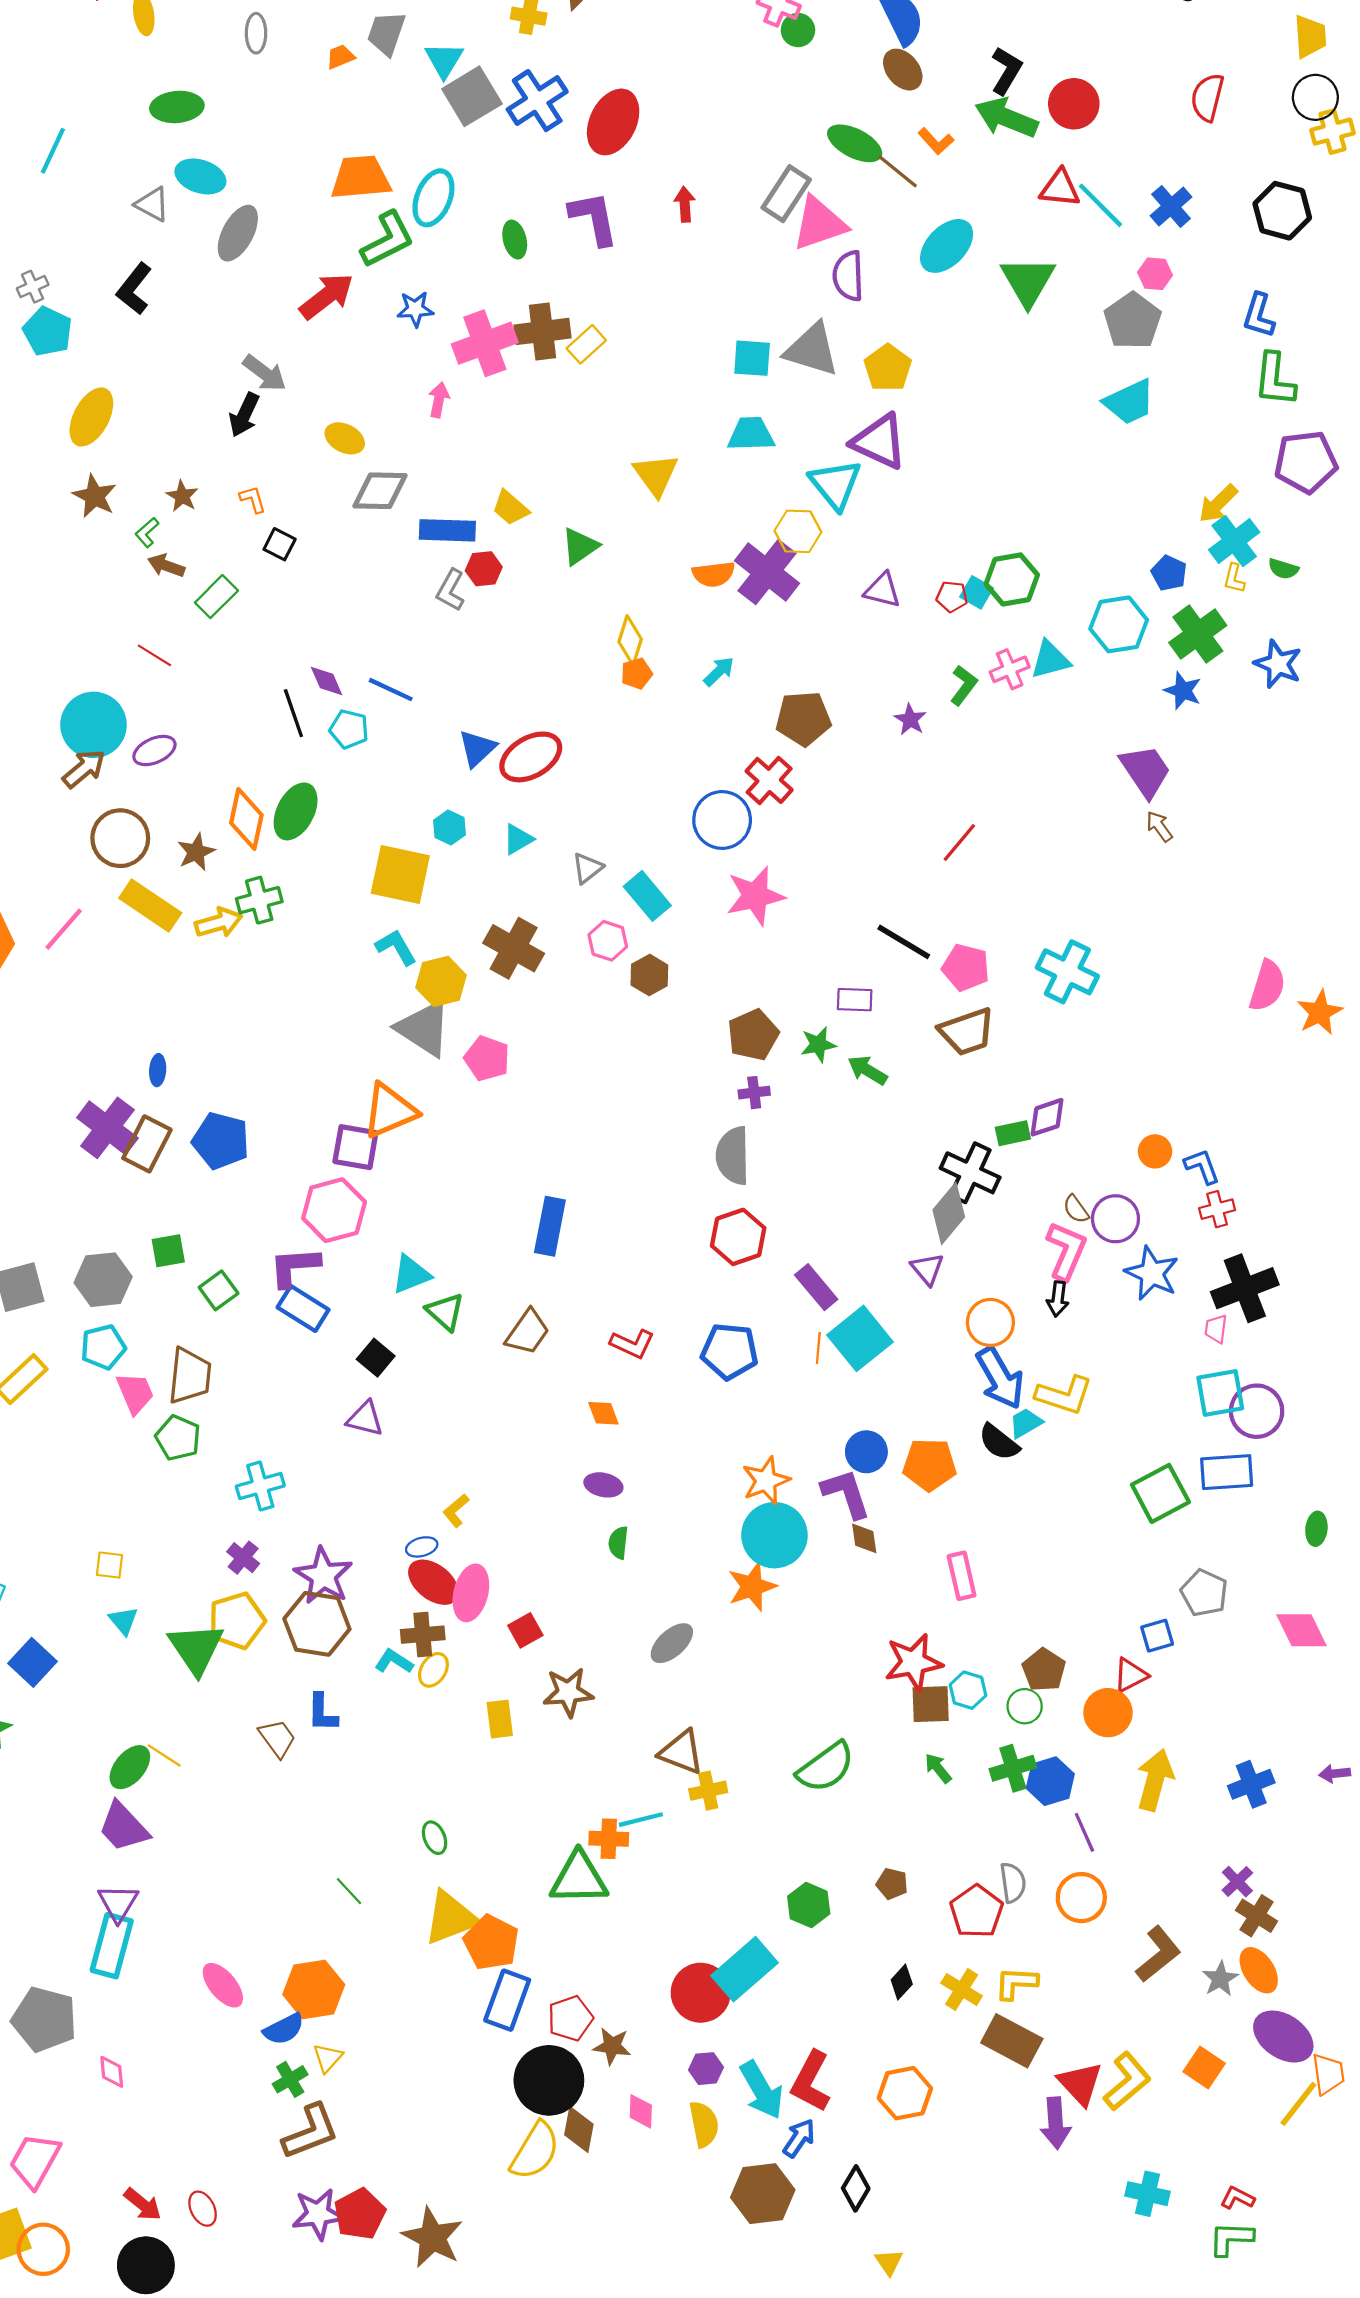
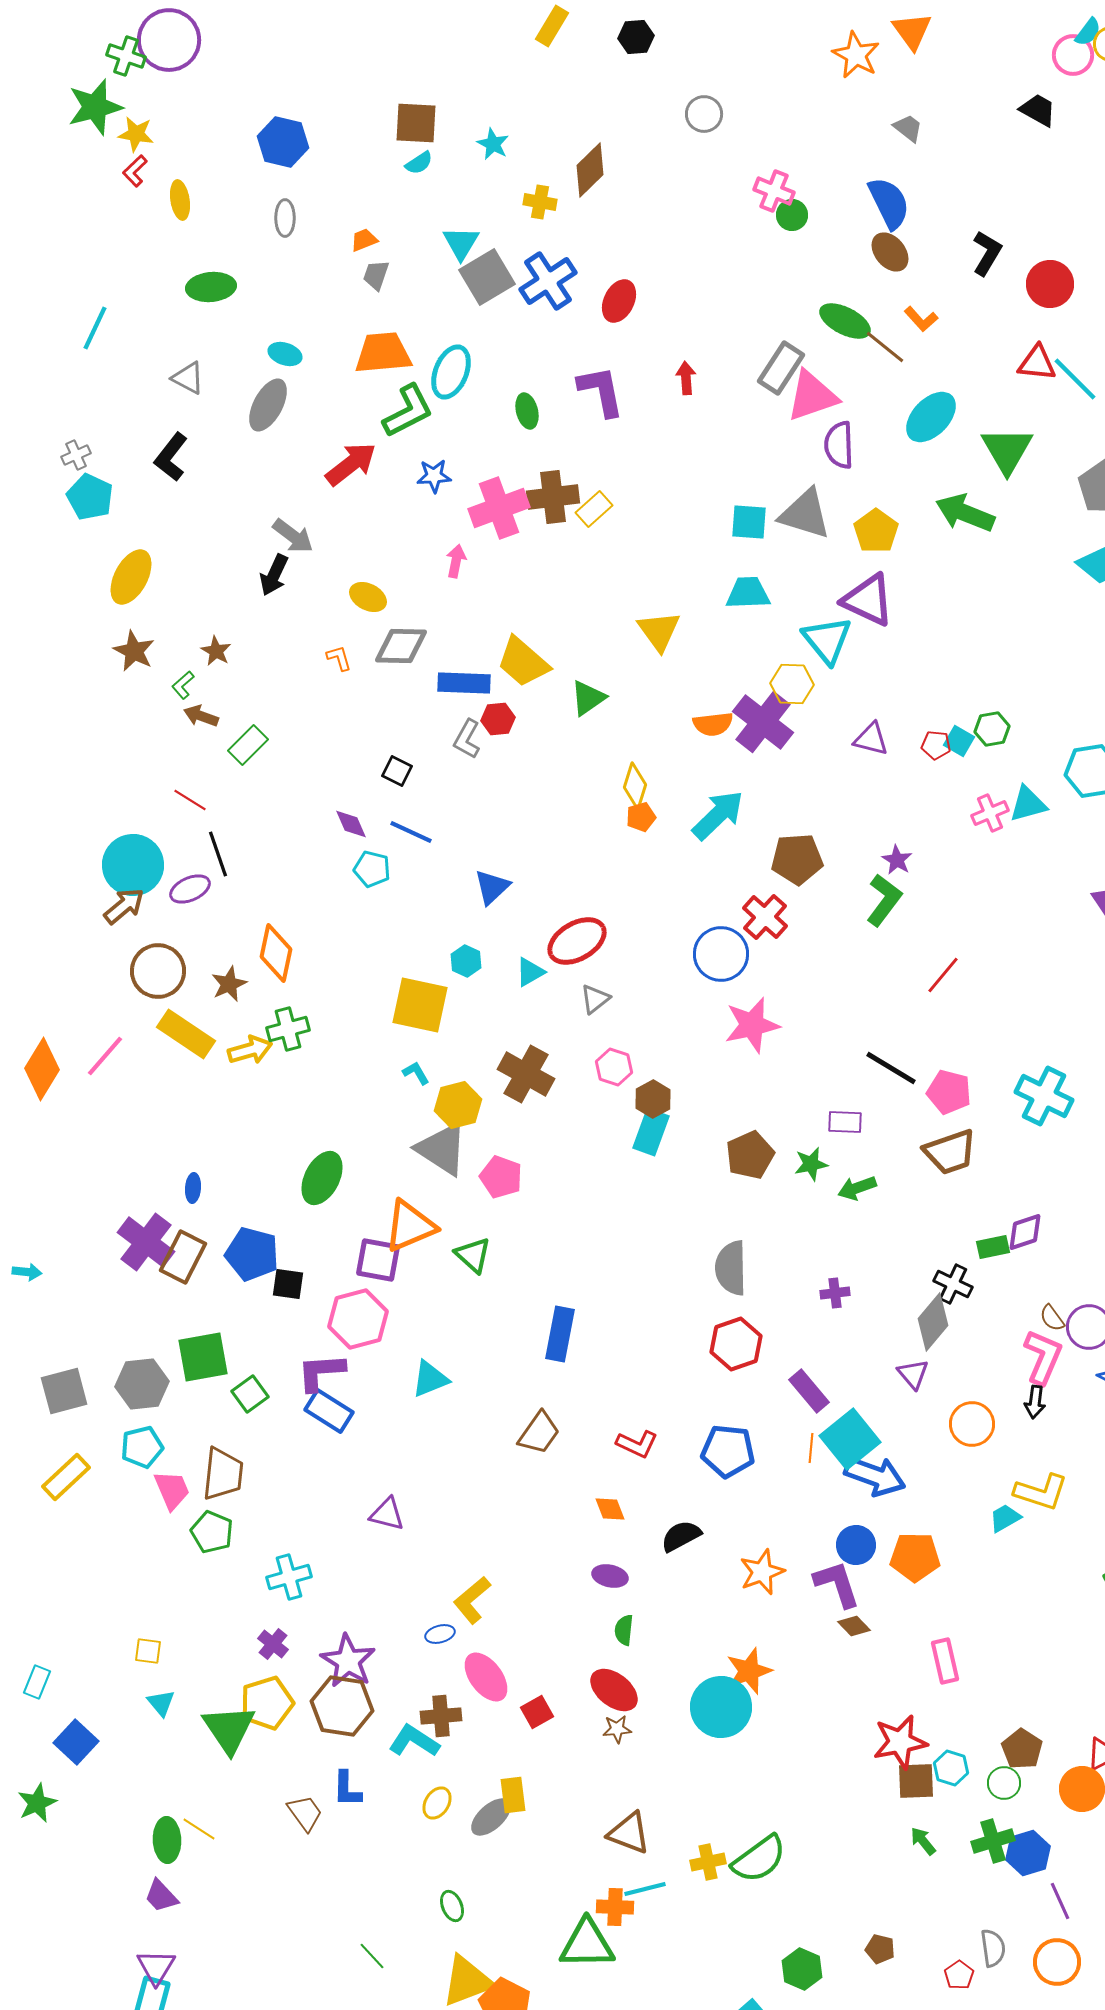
gray trapezoid: (386, 33) -> (376, 275), moved, size x0.7
green arrow: (1006, 118) -> (965, 513), moved
red ellipse: (613, 122) -> (619, 301), size x0.7
cyan ellipse: (200, 176) -> (285, 354), moved, size x0.7
orange L-shape: (253, 499) -> (339, 658), moved
yellow trapezoid: (510, 508) -> (523, 662), size x1.5
black square: (280, 544) -> (397, 771), moved
green hexagon: (1012, 579) -> (992, 729), size x0.7
cyan arrow: (719, 671) -> (718, 815), size x1.8
green L-shape: (964, 685) -> (884, 900), moved, size x1.4
black line: (293, 713) -> (218, 854), moved
red ellipse: (531, 757) -> (577, 941), moved
green ellipse: (296, 811) -> (322, 1178), moved
cyan rectangle: (647, 896) -> (651, 1132), moved, turned 60
cyan L-shape: (396, 947) -> (416, 1073), size x0.7
green arrow: (867, 1070) -> (857, 1188), turned -51
purple cross: (754, 1093) -> (835, 1293), moved
black cross: (970, 1173) -> (953, 1284), size x0.7
green square: (168, 1251) -> (203, 1357), size x1.6
green triangle: (445, 1312) -> (473, 1255), moved
black square: (376, 1358) -> (288, 1284), moved, turned -32
blue arrow: (1000, 1378) -> (875, 1476), moved, turned -40
black semicircle: (999, 1442) -> (681, 1536), moved, turned 114
yellow L-shape: (456, 1511) -> (472, 1600), size x1.5
cyan circle: (774, 1535) -> (721, 1707), moved
brown diamond: (864, 1538) -> (854, 1626), turned -36
red ellipse: (433, 1582) -> (614, 1690), moved
pink ellipse: (471, 1593) -> (486, 1677), turned -51
gray ellipse: (672, 1643) -> (491, 1817), moved
cyan L-shape: (394, 1661) -> (414, 1741), size x1.4
yellow ellipse: (433, 1670) -> (437, 1803), moved
brown star: (568, 1692) -> (617, 1729), moved, size x0.6
brown triangle: (681, 1752) -> (629, 1833), moved
green ellipse: (130, 1767) -> (167, 1840), turned -42
green semicircle: (826, 1767) -> (759, 1859), moved
purple trapezoid: (123, 1827) -> (161, 1896), size x0.7
red pentagon: (977, 1911) -> (959, 1975), size x0.6

